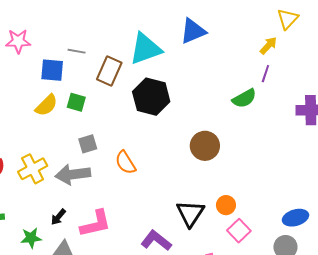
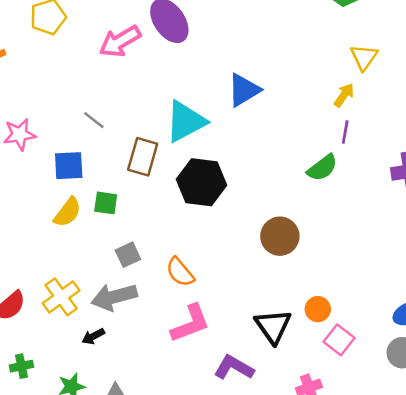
gray line: (77, 51) -> (94, 120), moved, turned 36
black arrow: (58, 217) -> (93, 336), moved, turned 30
pink L-shape: (96, 224) -> (190, 323), moved

